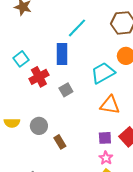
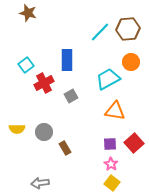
cyan line: (77, 28) -> (100, 32), moved

